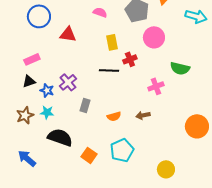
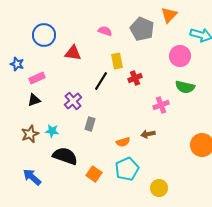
pink circle: (154, 37) -> (180, 56), moved
black line: (109, 70) -> (101, 81), moved, turned -60
blue star: (47, 90) -> (17, 64), moved
orange semicircle: (114, 116) -> (123, 142), moved
yellow circle: (166, 169) -> (159, 188), moved

